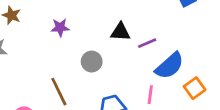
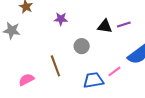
purple line: (147, 43) -> (124, 24), moved
pink line: (150, 95) -> (114, 71), moved, turned 40

